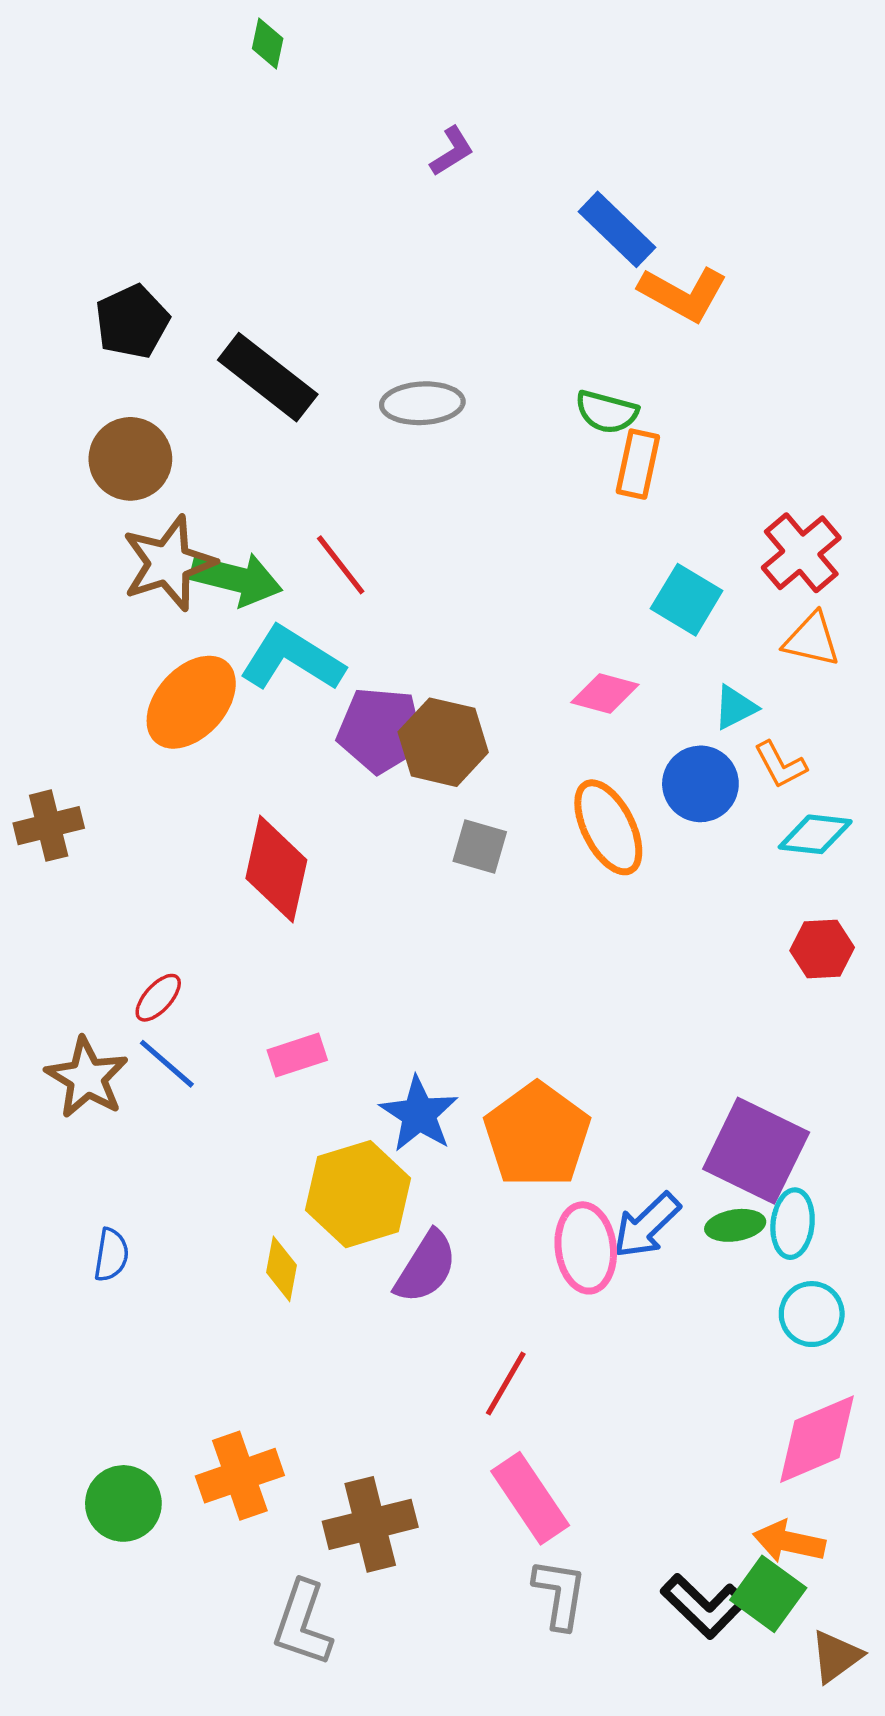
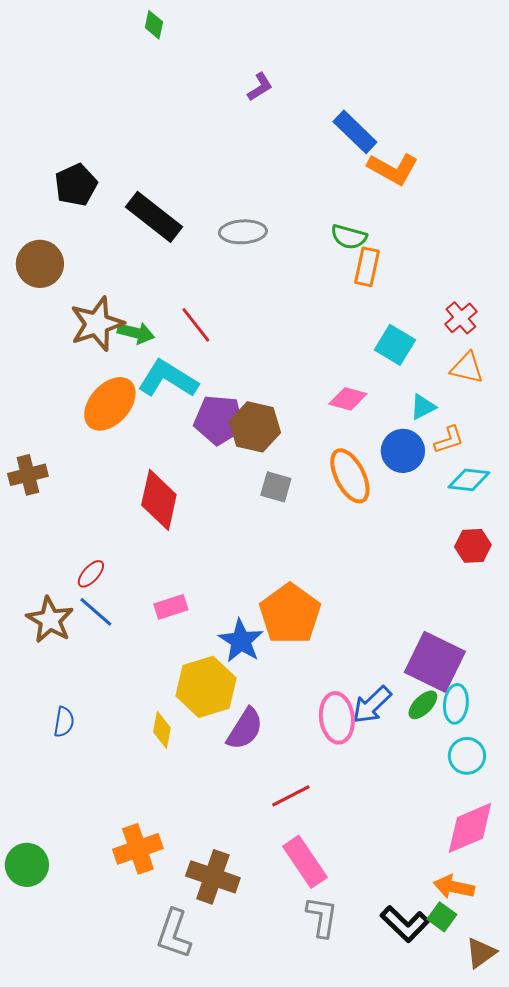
brown circle: (130, 459) -> (40, 264), moved
red cross: (801, 553) -> (461, 318), size x0.7
green arrow: (236, 579) -> (136, 333), size x0.7
orange L-shape: (780, 765) -> (449, 440), turned -80
orange pentagon: (537, 1135) -> (290, 614), moved
green ellipse: (735, 1225) -> (423, 705), turned -36
red line: (506, 1384) -> (291, 796), turned 33
green circle: (123, 1503) -> (27, 865), moved
brown cross: (370, 1524) -> (213, 877), turned 33
green square: (768, 1594) -> (442, 917), size x0.7

